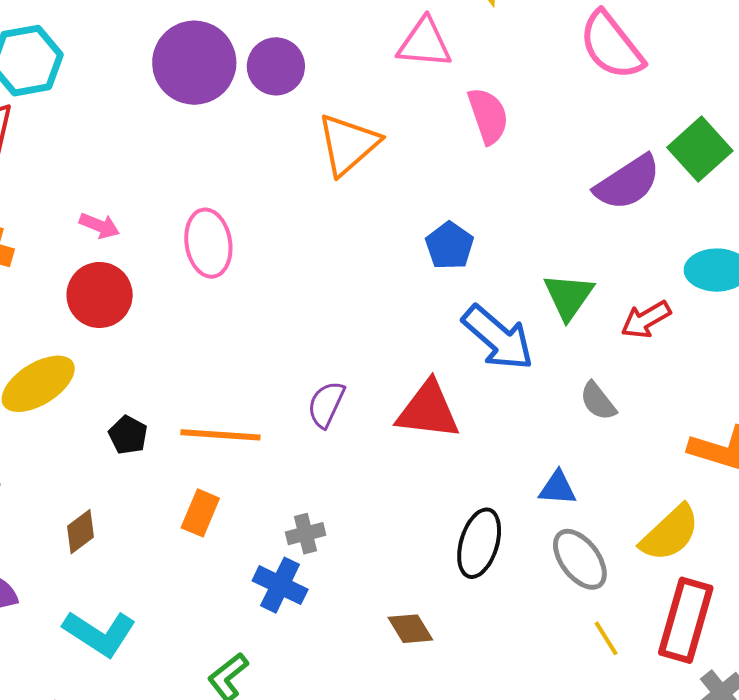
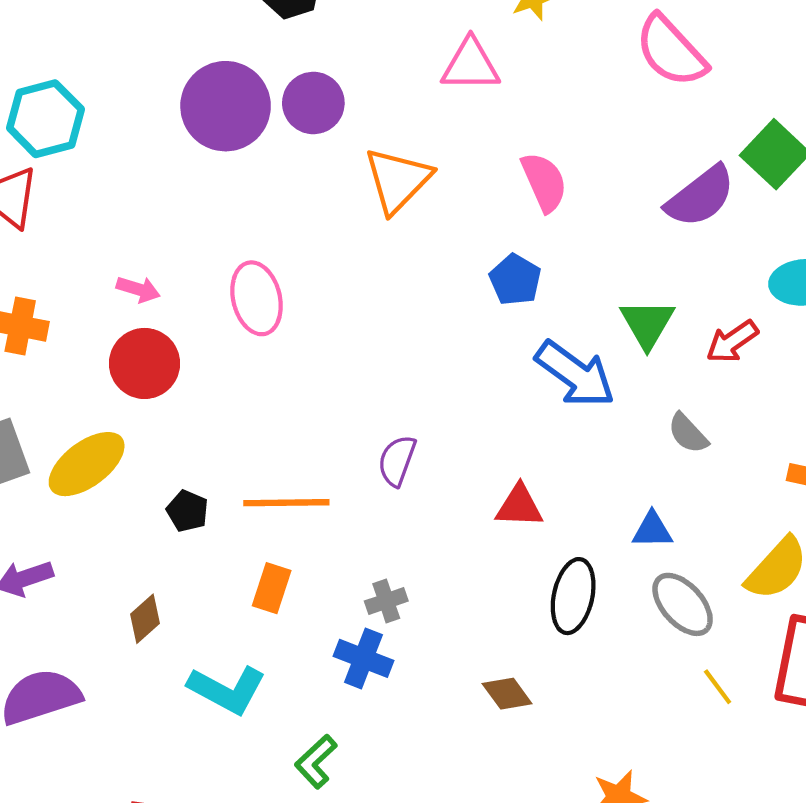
pink semicircle: (488, 116) -> (544, 182), moved
red triangle: (428, 410) -> (519, 506), moved, size x0.7
cyan L-shape: (100, 633) -> (227, 690), moved

